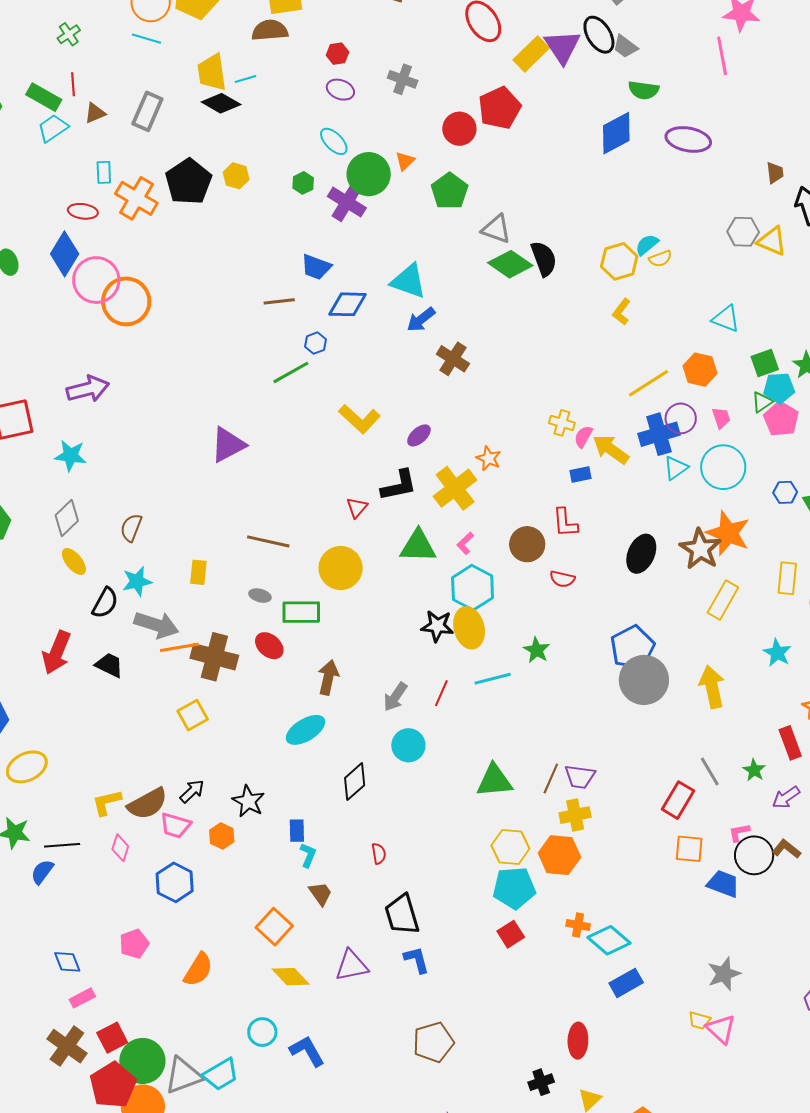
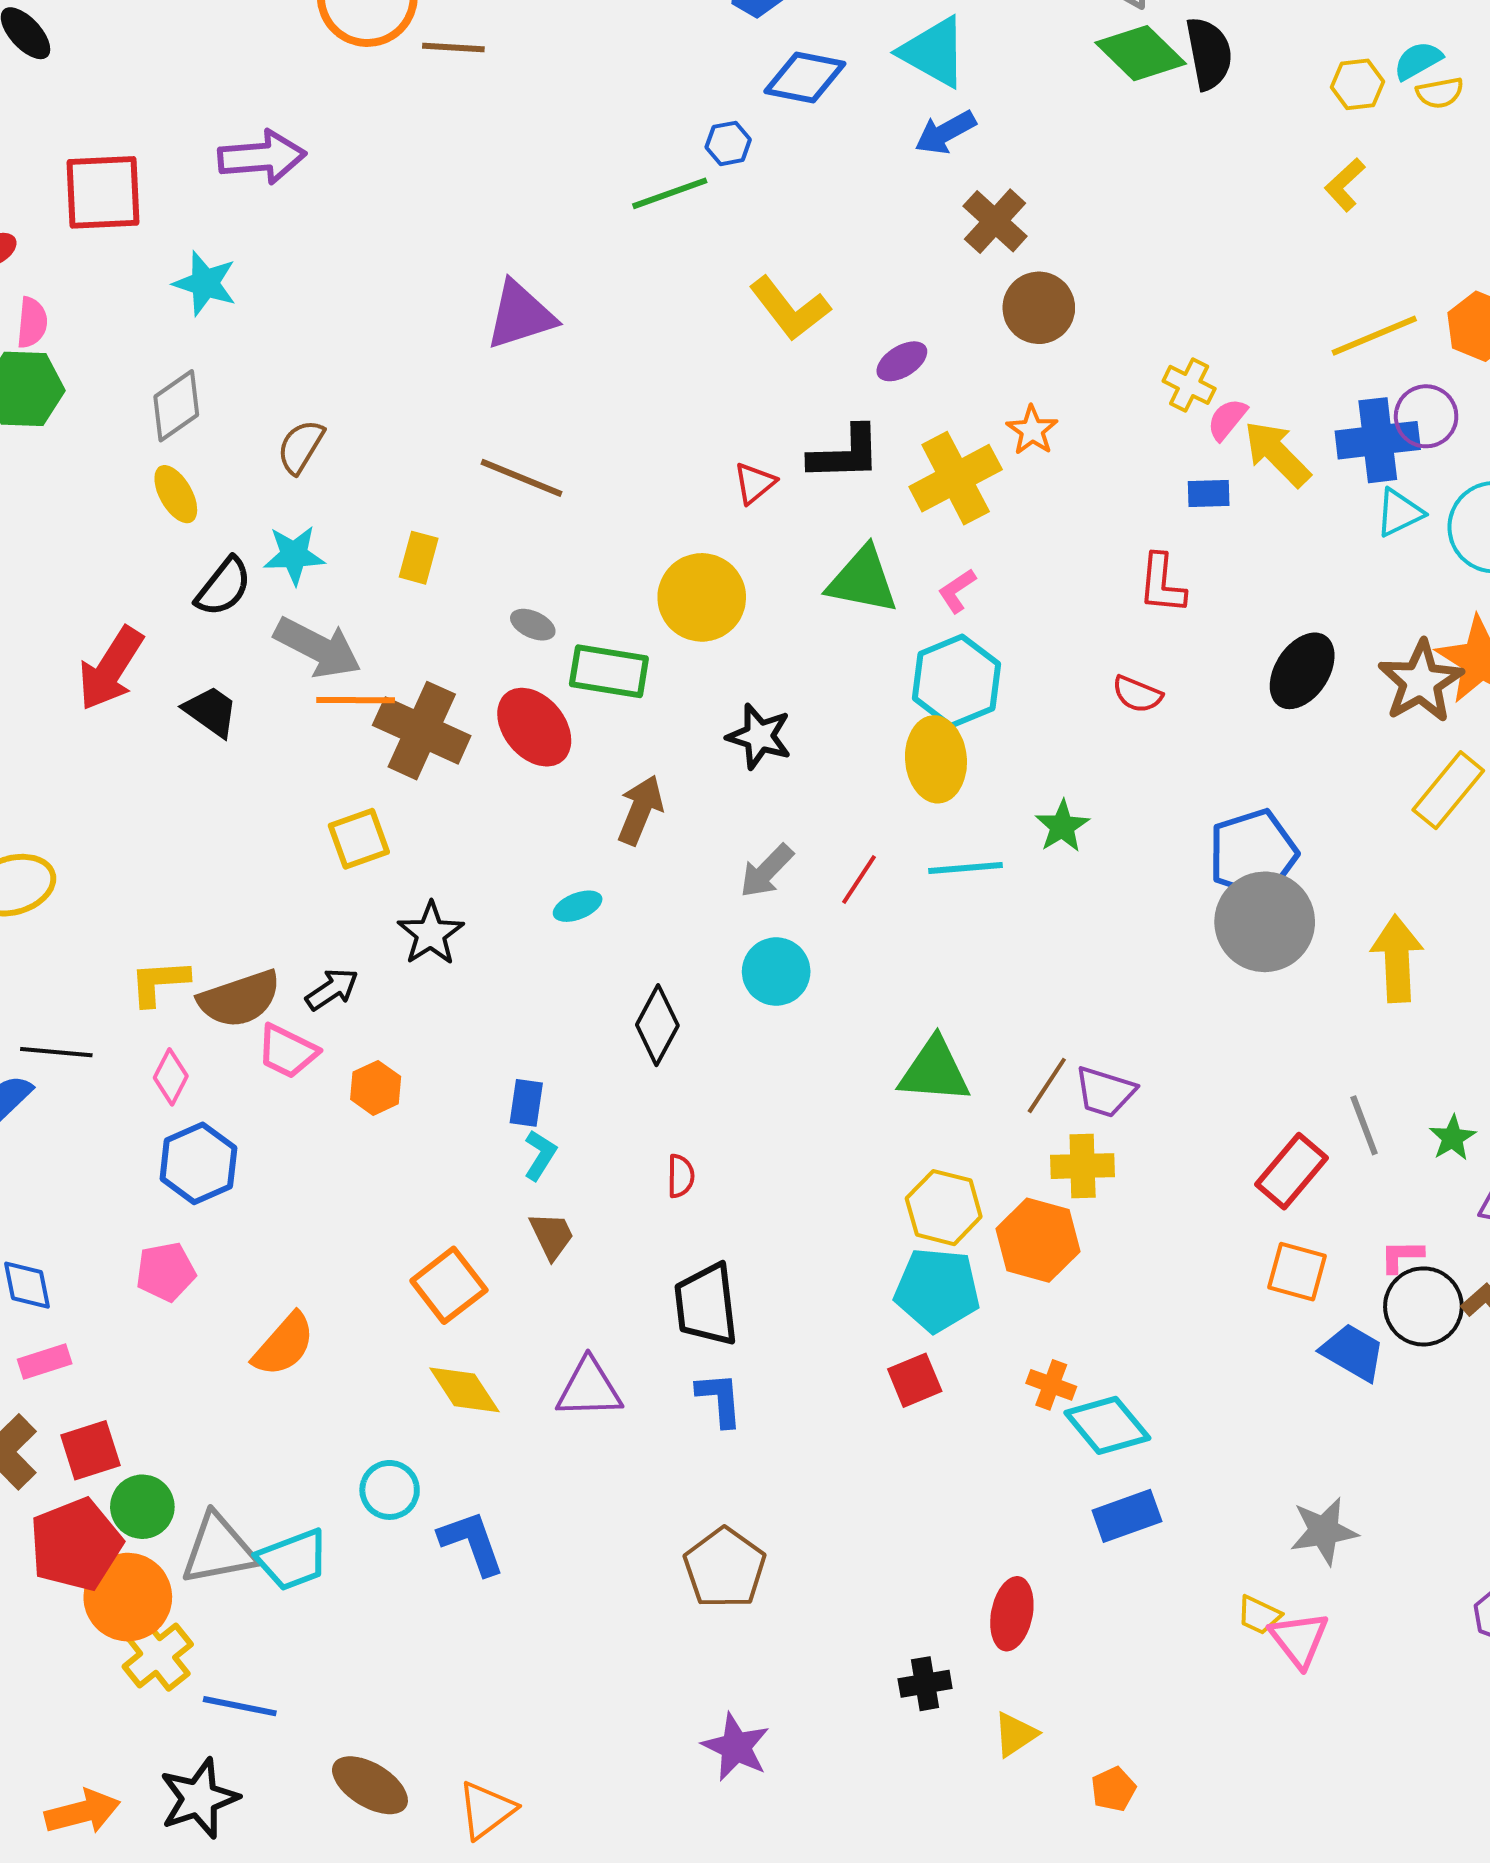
yellow hexagon: (619, 261) -> (1357, 84), size x0.7
brown line: (279, 301) -> (453, 48), moved
brown line: (268, 541) -> (521, 478), moved
brown circle: (527, 544) -> (1039, 308), moved
black star: (437, 626) -> (759, 736), moved
red ellipse: (269, 646) -> (534, 727), size x1.4
cyan ellipse: (306, 730) -> (578, 906), size x0.6
black diamond: (355, 782) -> (657, 1025), turned -30
black star: (248, 801) -> (431, 934), moved
blue hexagon: (175, 882) -> (198, 1163), moved
brown pentagon: (433, 1042) -> (725, 1568), turned -30
green circle: (142, 1061) -> (142, 1507), size x0.7

